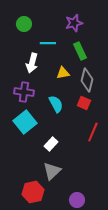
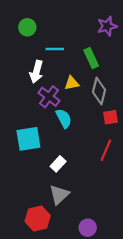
purple star: (74, 23) -> (107, 26), moved
purple cross: (24, 92) -> (49, 97), moved, turned 30
red square: (84, 103) -> (110, 117), moved, turned -32
cyan square: (25, 122) -> (28, 139), turned 30

